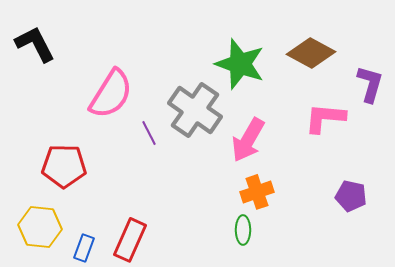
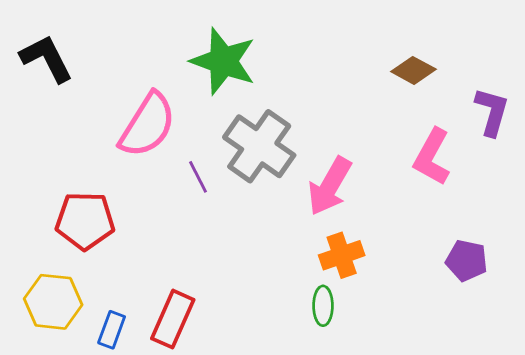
brown diamond: (311, 53) -> (413, 70), size x0.7
green star: (240, 64) -> (223, 61), moved
pink L-shape: (325, 118) -> (432, 157), turned -66

